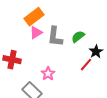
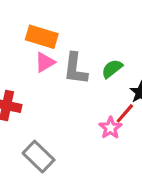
orange rectangle: (34, 17) -> (42, 37), turned 54
pink star: (48, 74) -> (110, 128), moved

